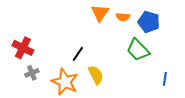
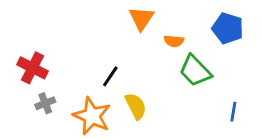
orange semicircle: (123, 17) -> (174, 41), moved
blue pentagon: (149, 22) -> (228, 28), moved

